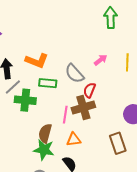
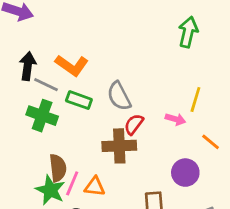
pink arrow: (101, 60) -> (175, 119), moved, turned 40
gray line: (13, 87) -> (46, 85), moved, turned 54
pink line: (65, 115) -> (72, 183), moved
brown semicircle: (45, 133) -> (58, 168), turned 144

